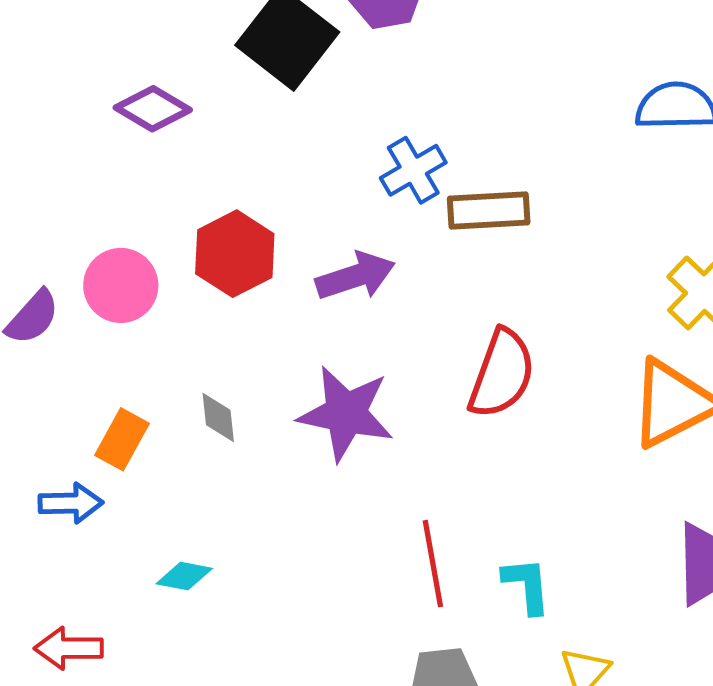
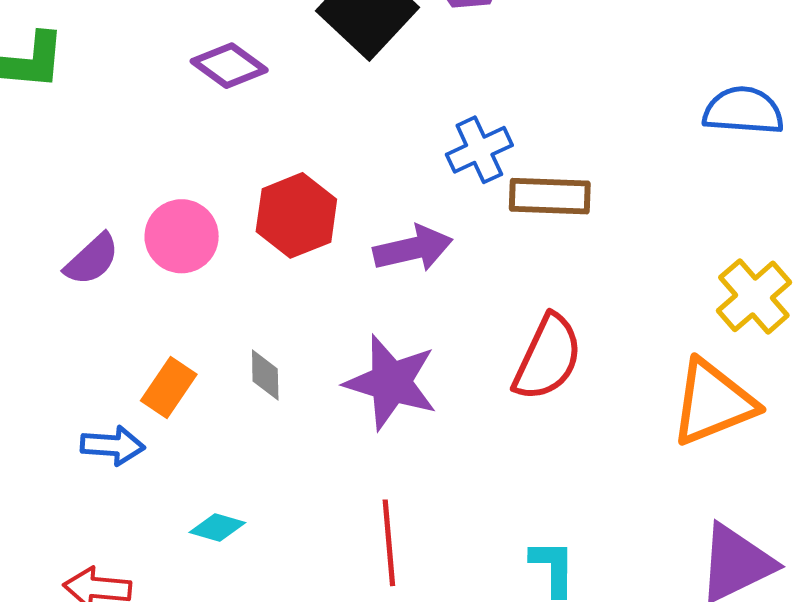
red line: (433, 564) -> (389, 543), moved

